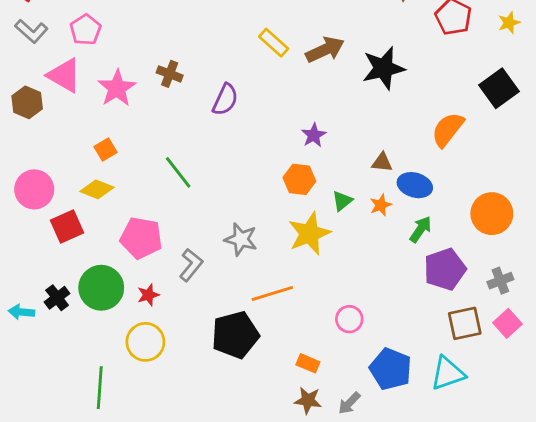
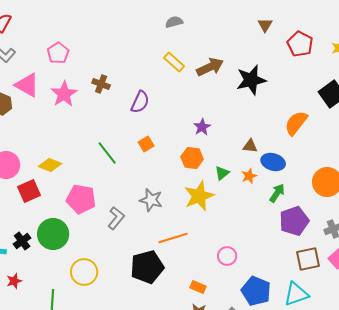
pink pentagon: (86, 30) -> (58, 53), moved
orange square: (105, 149) -> (146, 144), moved
red star: (148, 295) -> (14, 281), moved

